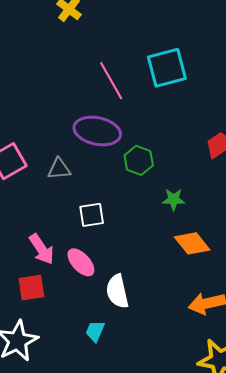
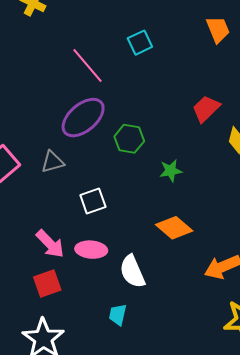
cyan square: (167, 68) -> (140, 43), size x0.6
purple ellipse: (97, 131) -> (83, 118), turned -42
orange diamond: (192, 243) -> (174, 228), moved
pink ellipse: (81, 262) -> (91, 250), turned -32

